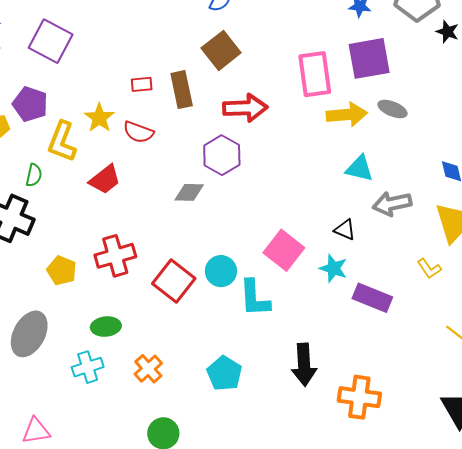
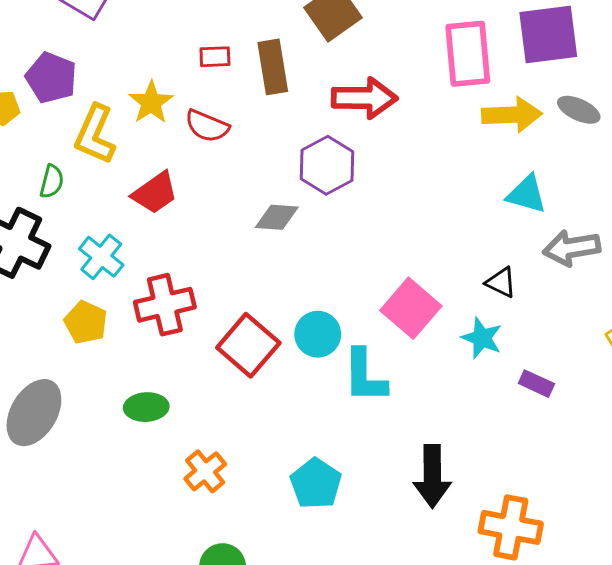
purple rectangle: (372, 298) -> (536, 384), size x0.6
cyan cross: (88, 367) -> (101, 257), moved, turned -36

